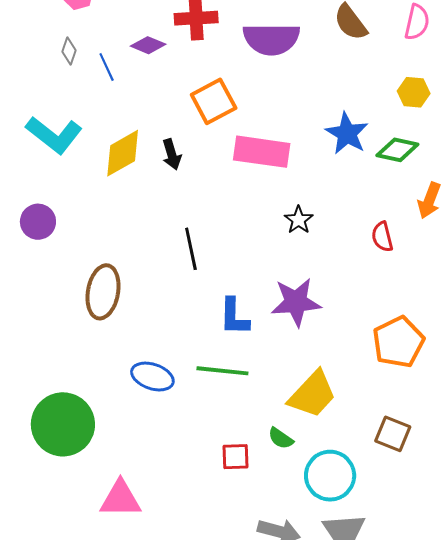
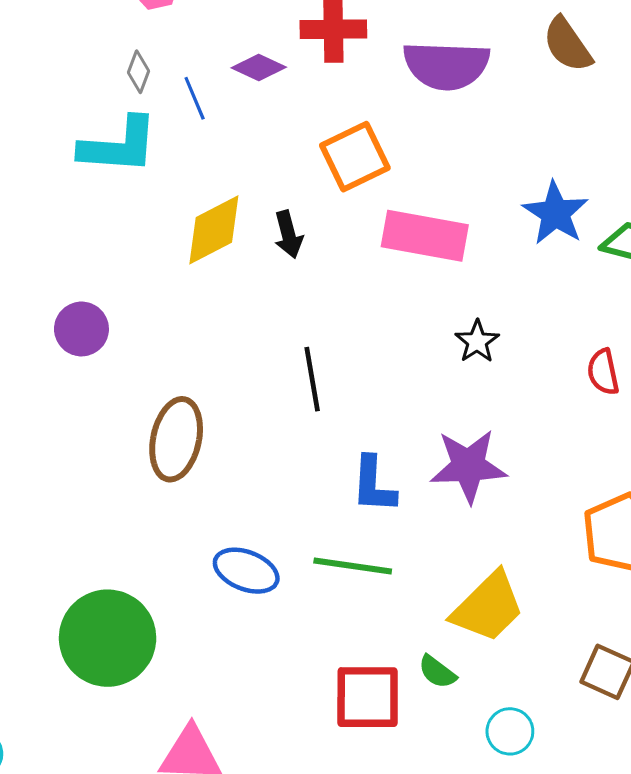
cyan L-shape: (54, 135) -> (119, 146), moved, turned -36
red square: (236, 457) -> (368, 697), size x1.6
cyan circle: (330, 476) -> (510, 731), size x0.6

